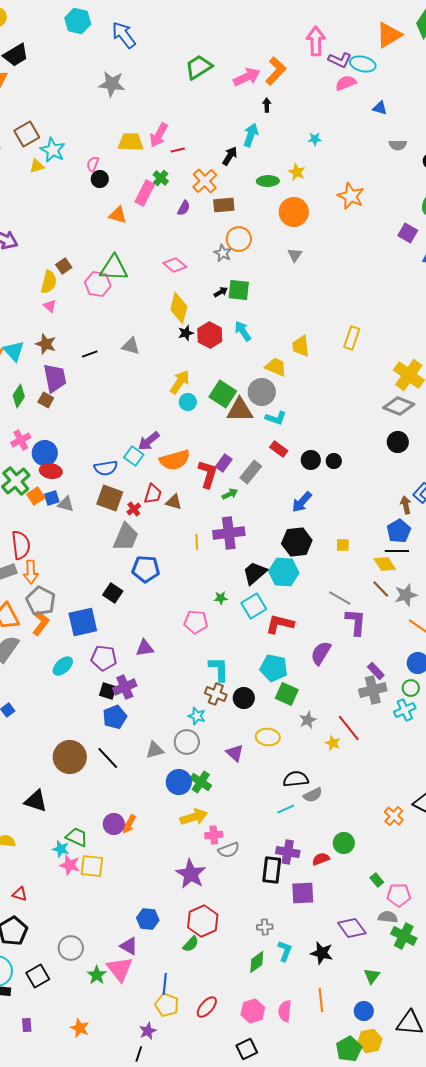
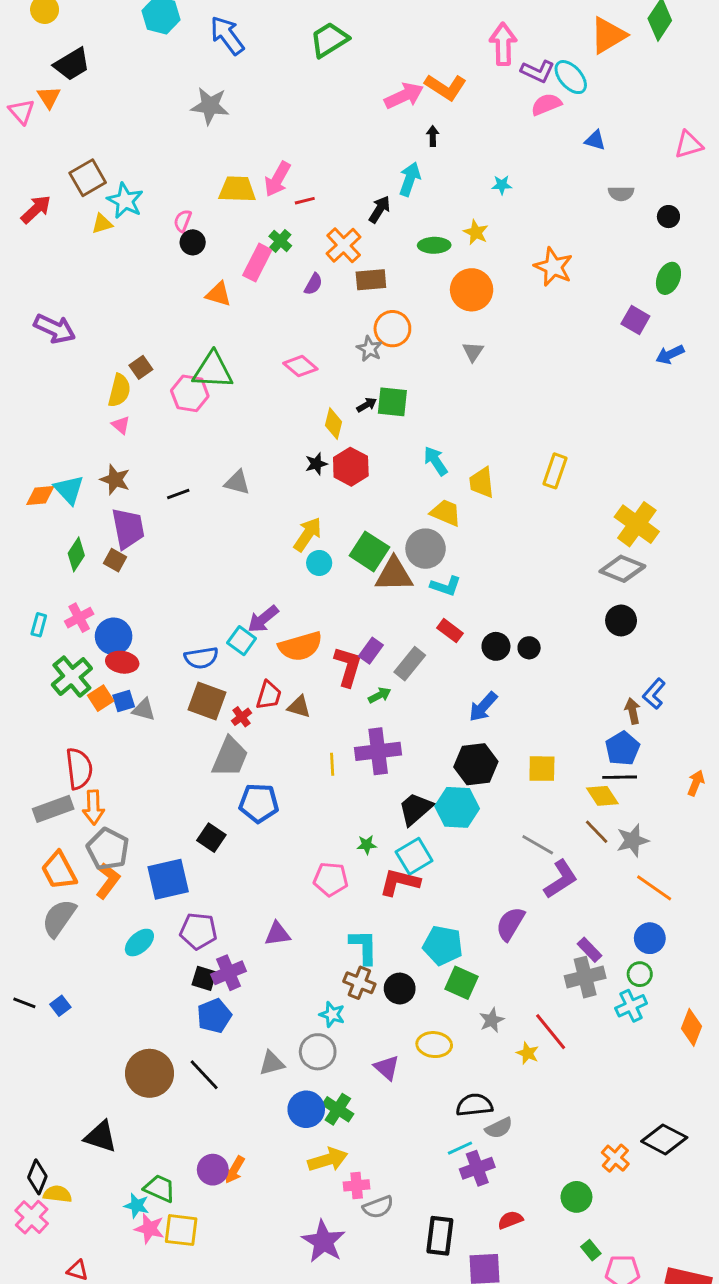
cyan ellipse: (363, 64) -> (571, 77), turned 35
green trapezoid: (199, 67) -> (329, 40), moved
orange L-shape: (276, 71) -> (446, 87), turned 80
yellow diamond: (179, 308) -> (334, 424), moved, size x0.7
cyan arrow: (243, 331) -> (436, 461), moved
yellow square: (343, 545) -> (542, 769), size x1.5
purple L-shape: (356, 622) -> (561, 879), turned 52
red L-shape: (280, 624) -> (400, 882), moved
purple triangle: (145, 648) -> (277, 934), moved
green circle: (344, 843) -> (576, 1197), moved
purple cross: (288, 852) -> (477, 1168), moved, turned -30

